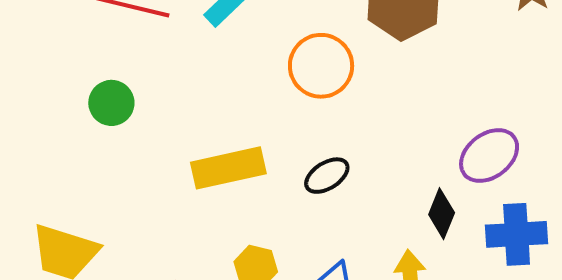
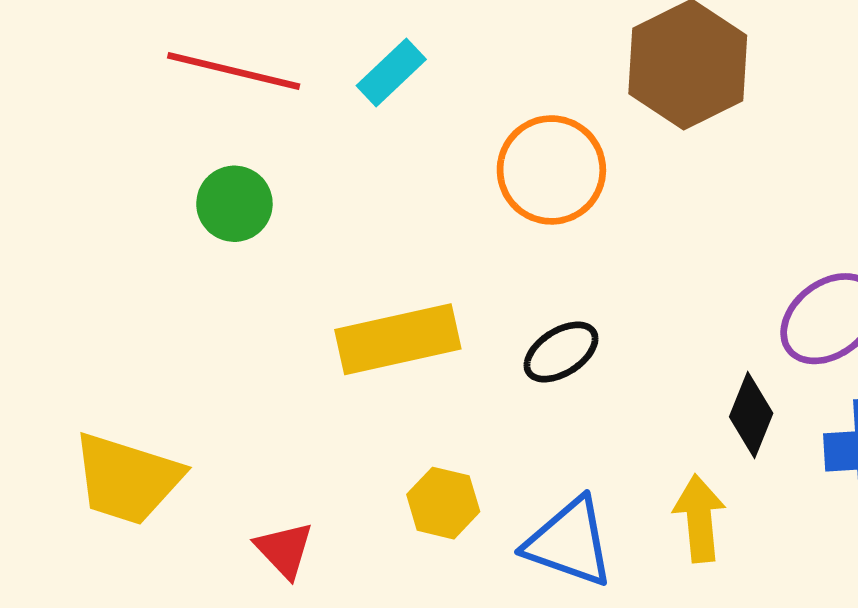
green circle: (111, 103) -> (234, 204), moved

